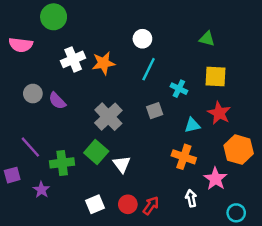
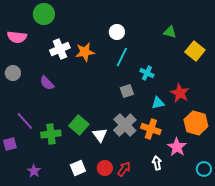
yellow square: (215, 76) -> (195, 51), moved, turned 36
gray circle: (33, 94) -> (13, 73), moved
gray cross: (108, 117) -> (125, 125), moved
purple star: (41, 190) -> (34, 171), moved
cyan circle: (236, 213) -> (204, 169), moved

